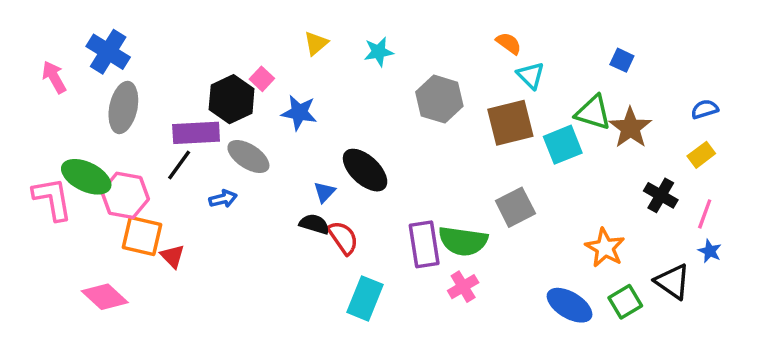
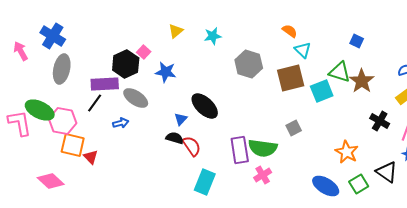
gray square: (515, 207) -> (294, 128), size x0.7

